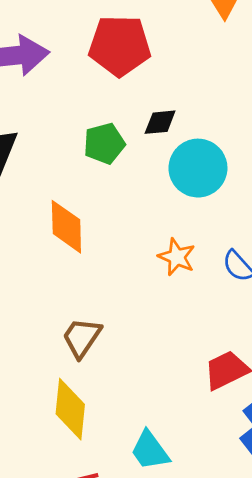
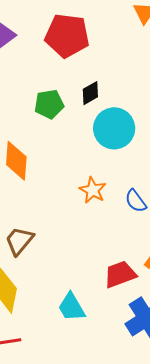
black diamond: (160, 122) -> (90, 93), turned -30
cyan trapezoid: (150, 450) -> (71, 307), moved

